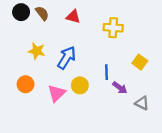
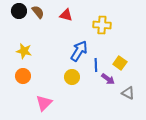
yellow star: (37, 51) -> (24, 51), moved
blue arrow: (67, 58) -> (79, 51), moved
yellow square: (140, 62) -> (120, 63), moved
pink triangle: (57, 93) -> (44, 103), moved

